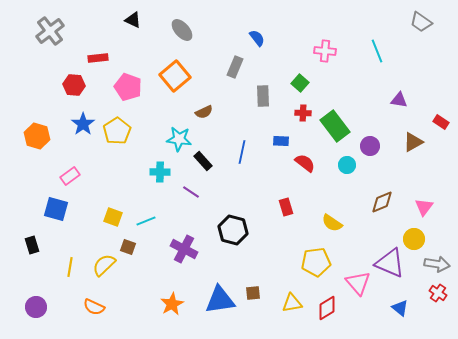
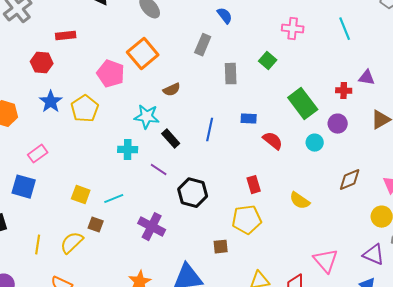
pink pentagon: (128, 87) -> (111, 74), moved
red cross: (303, 113) -> (344, 91), moved
black hexagon: (233, 230) -> (193, 193), moved
yellow pentagon: (316, 262) -> (247, 220), moved
purple triangle: (390, 263) -> (374, 255), moved, size x0.7
brown square: (253, 293) -> (221, 247), moved

